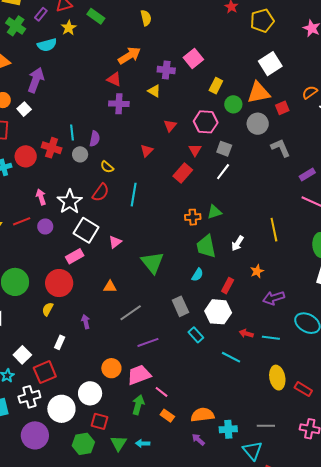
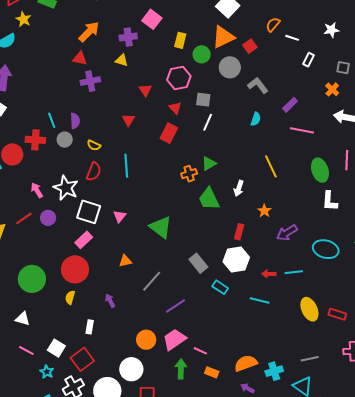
cyan semicircle: (197, 275) -> (256, 119), moved

